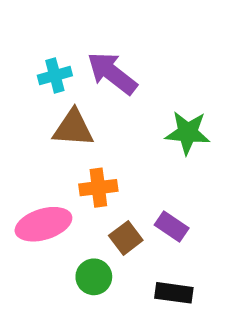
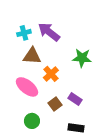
orange cross: (98, 188) -> (51, 74), moved, turned -35
pink ellipse: (43, 224) -> (27, 87), moved, turned 55
green circle: (94, 277) -> (32, 121), moved

